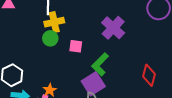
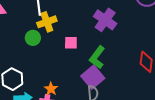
green circle: (50, 38) -> (33, 38), moved

